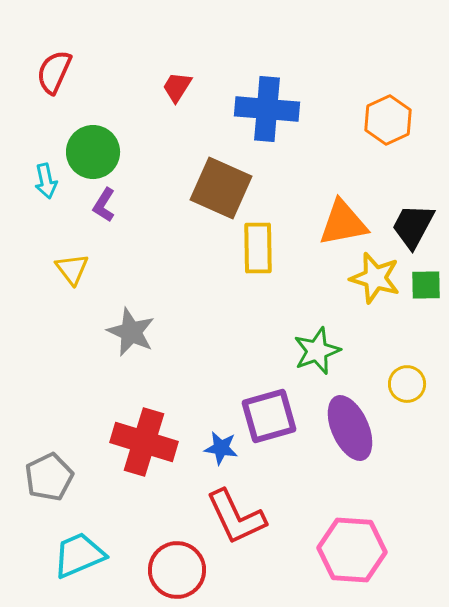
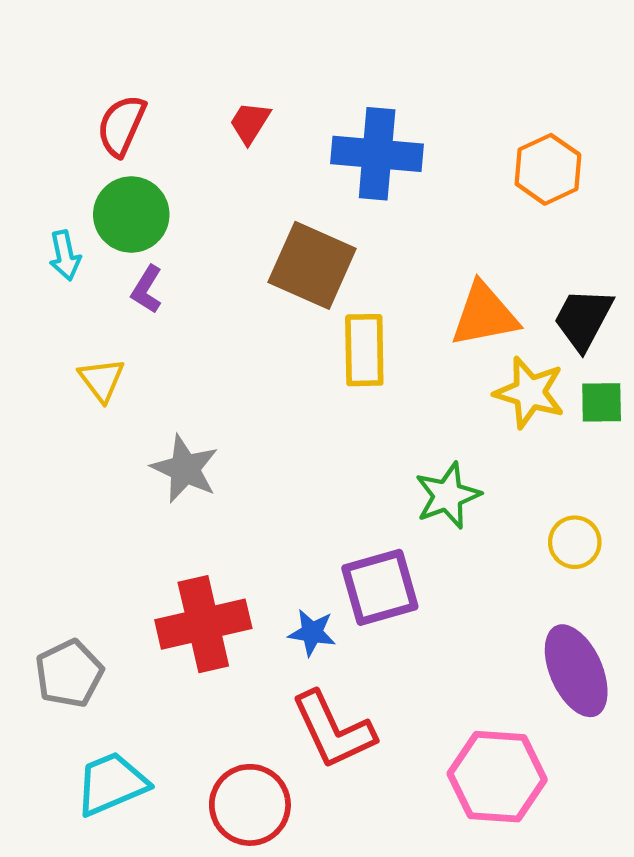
red semicircle: (54, 72) -> (121, 126), moved
purple ellipse: (350, 428) -> (576, 671), moved
red cross: (144, 442) -> (203, 624), turned -30

